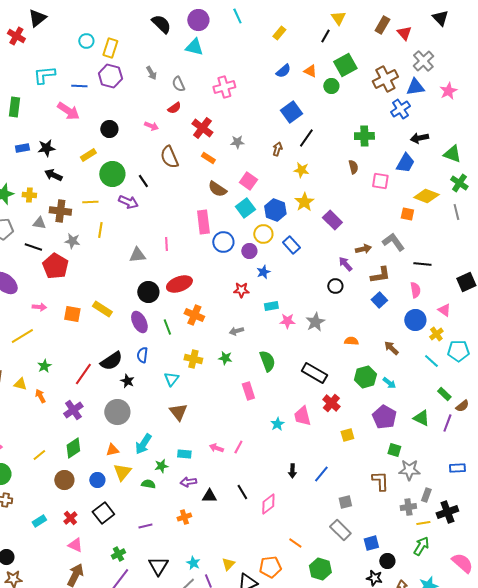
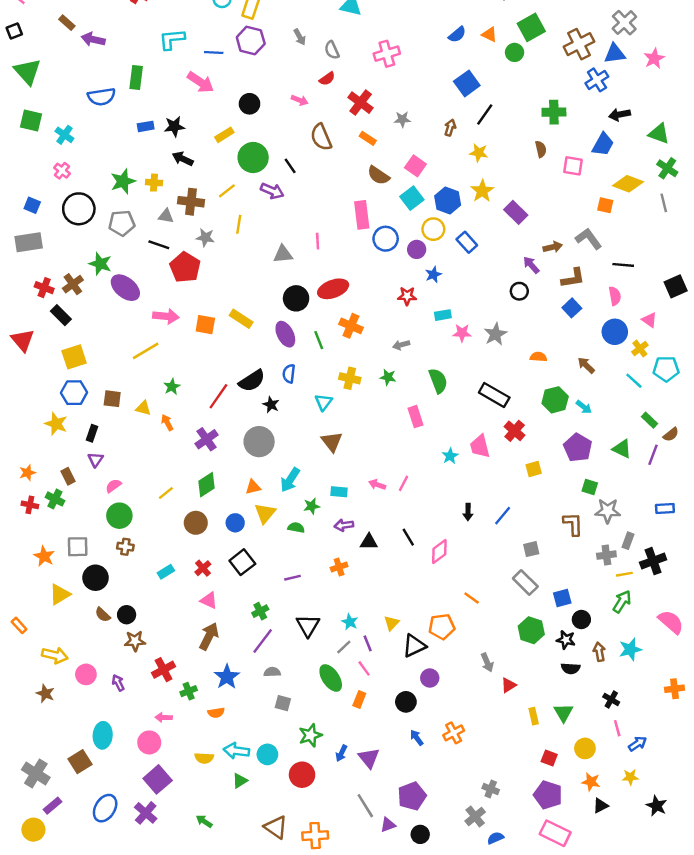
yellow line: (90, 202) -> (227, 191), turned -35
pink arrow: (39, 307) -> (166, 316), size x1.5
green hexagon: (320, 569) -> (531, 630), moved

